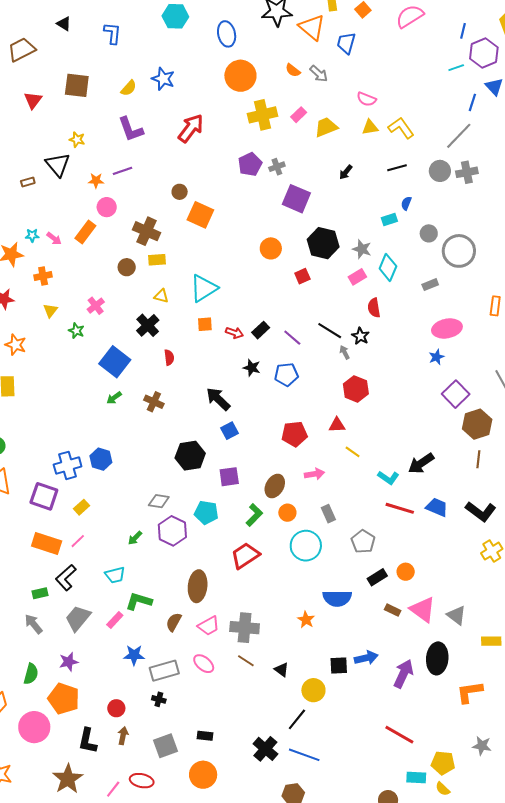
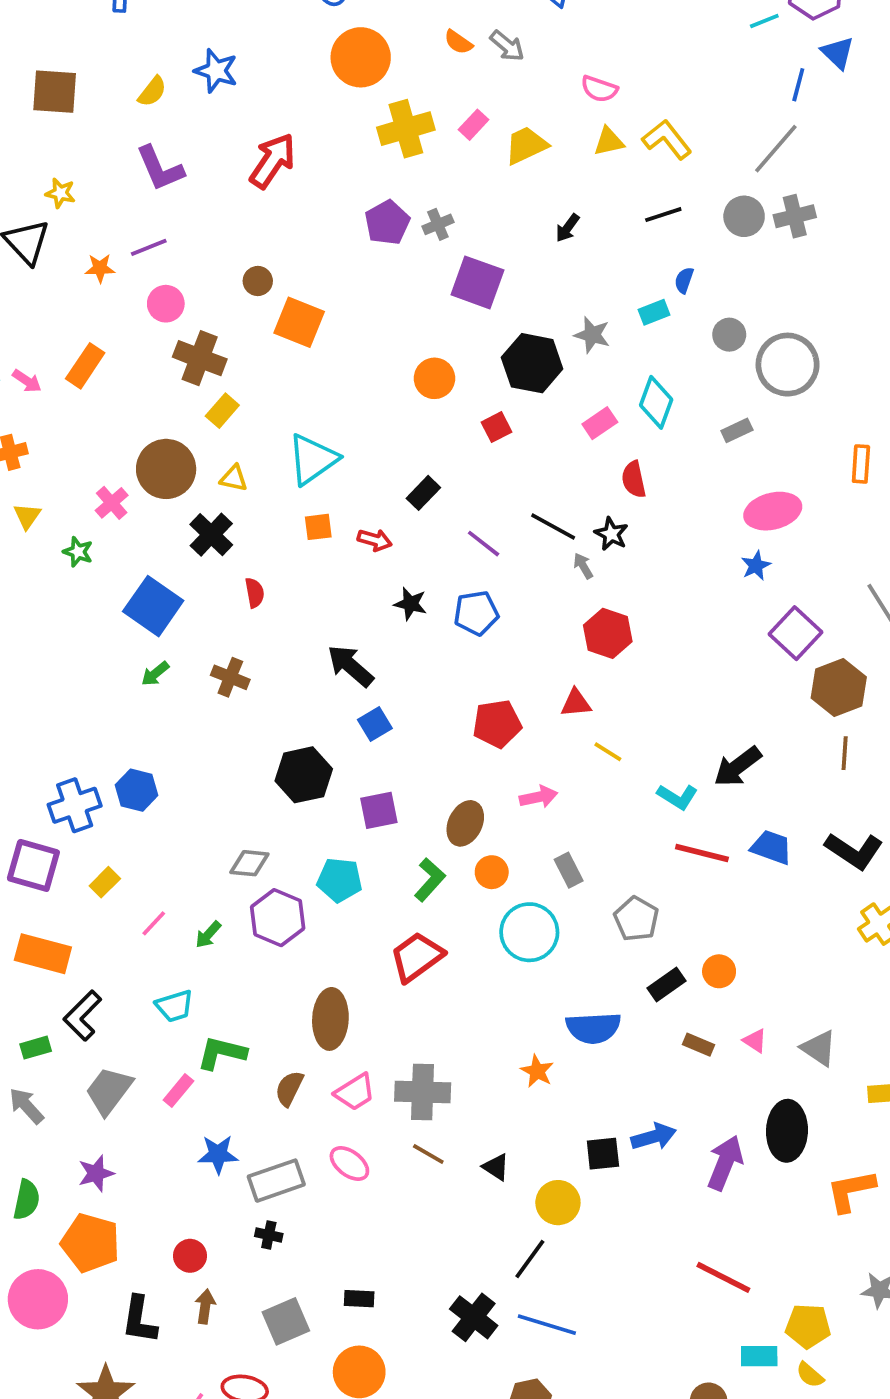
pink circle: (107, 207) -> (166, 304), moved
gray star: (362, 249) -> (592, 335), moved
yellow rectangle: (157, 260) -> (222, 411), turned -42
brown circle: (127, 267) -> (166, 469), moved, size x1.8
black rectangle: (261, 330) -> (423, 493), moved
pink line: (78, 541) -> (154, 923), moved
pink triangle: (423, 610) -> (755, 1041), size x0.5

